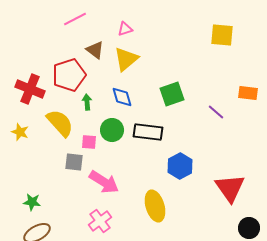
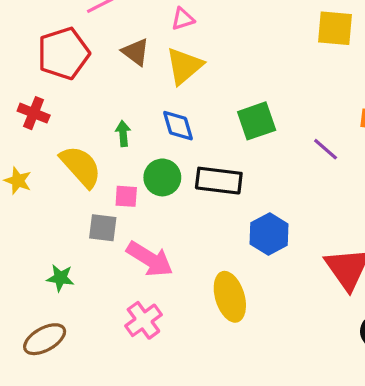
red pentagon: (69, 75) -> (63, 53), moved
red cross: (30, 89) -> (34, 113), size x0.7
green star: (32, 202) -> (60, 278), moved

